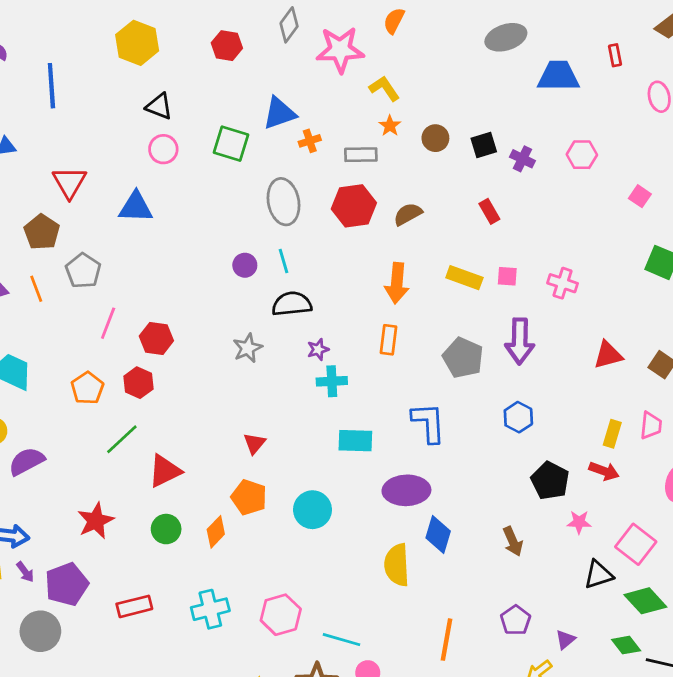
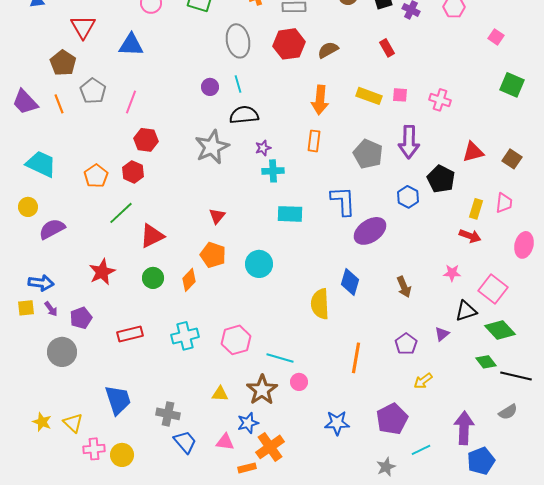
pink line: (108, 323) -> (131, 102), moved
gray star: (248, 348) -> (212, 147), size x1.6
black pentagon: (550, 481) -> (441, 179), moved
purple ellipse: (406, 490) -> (370, 231), moved, turned -32
purple pentagon: (67, 584) -> (81, 318), size x0.7
purple triangle: (565, 640) -> (442, 334), moved

